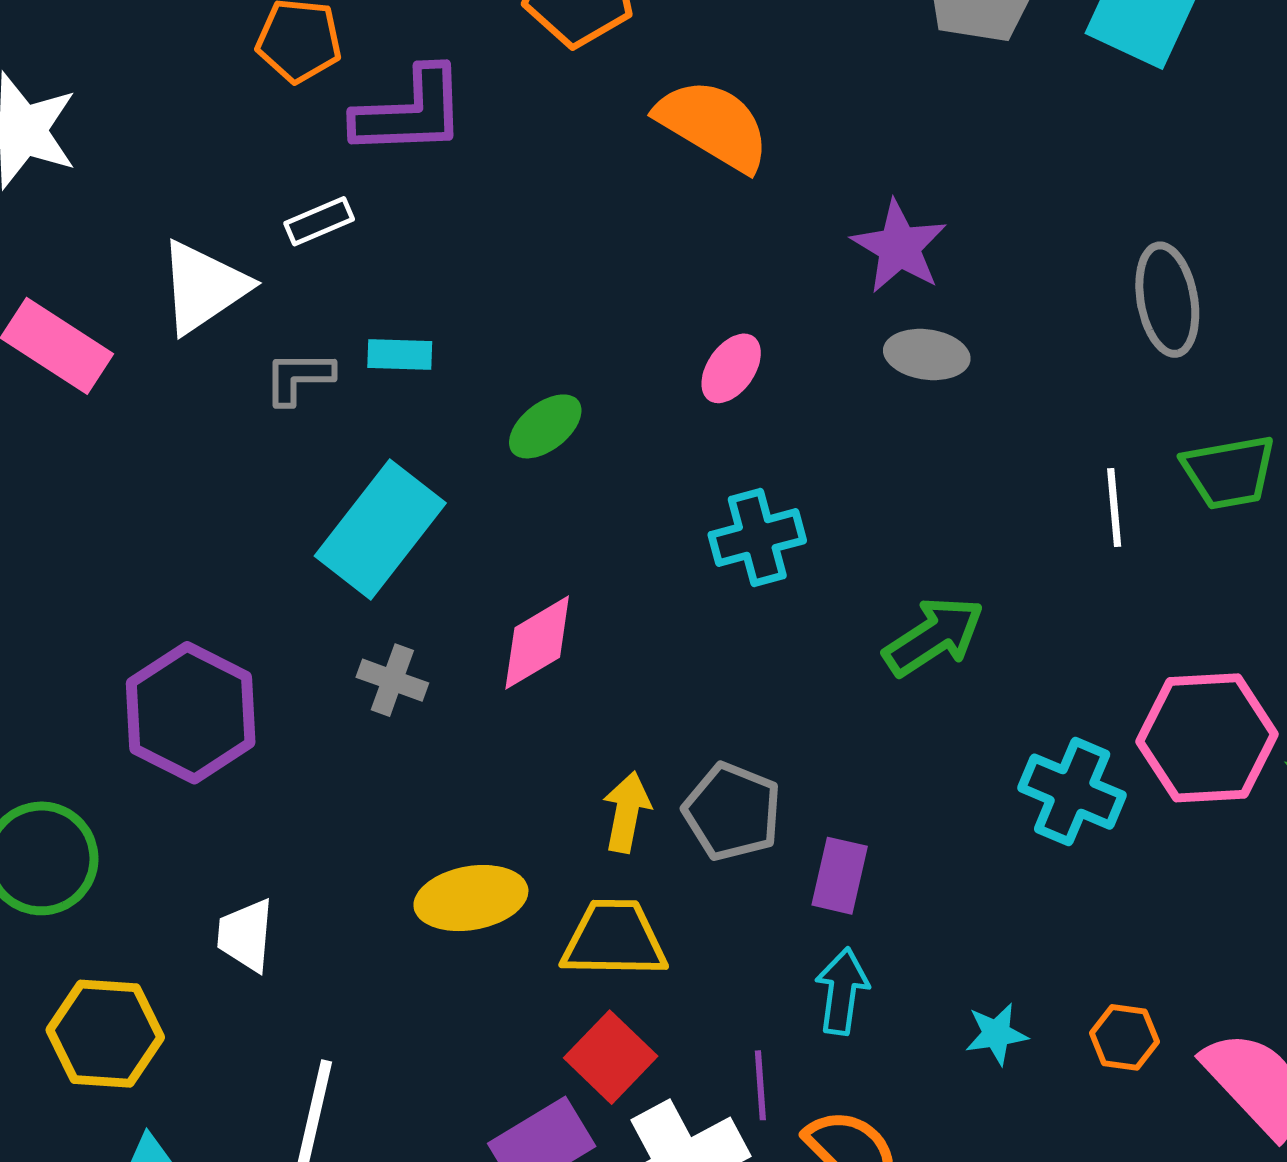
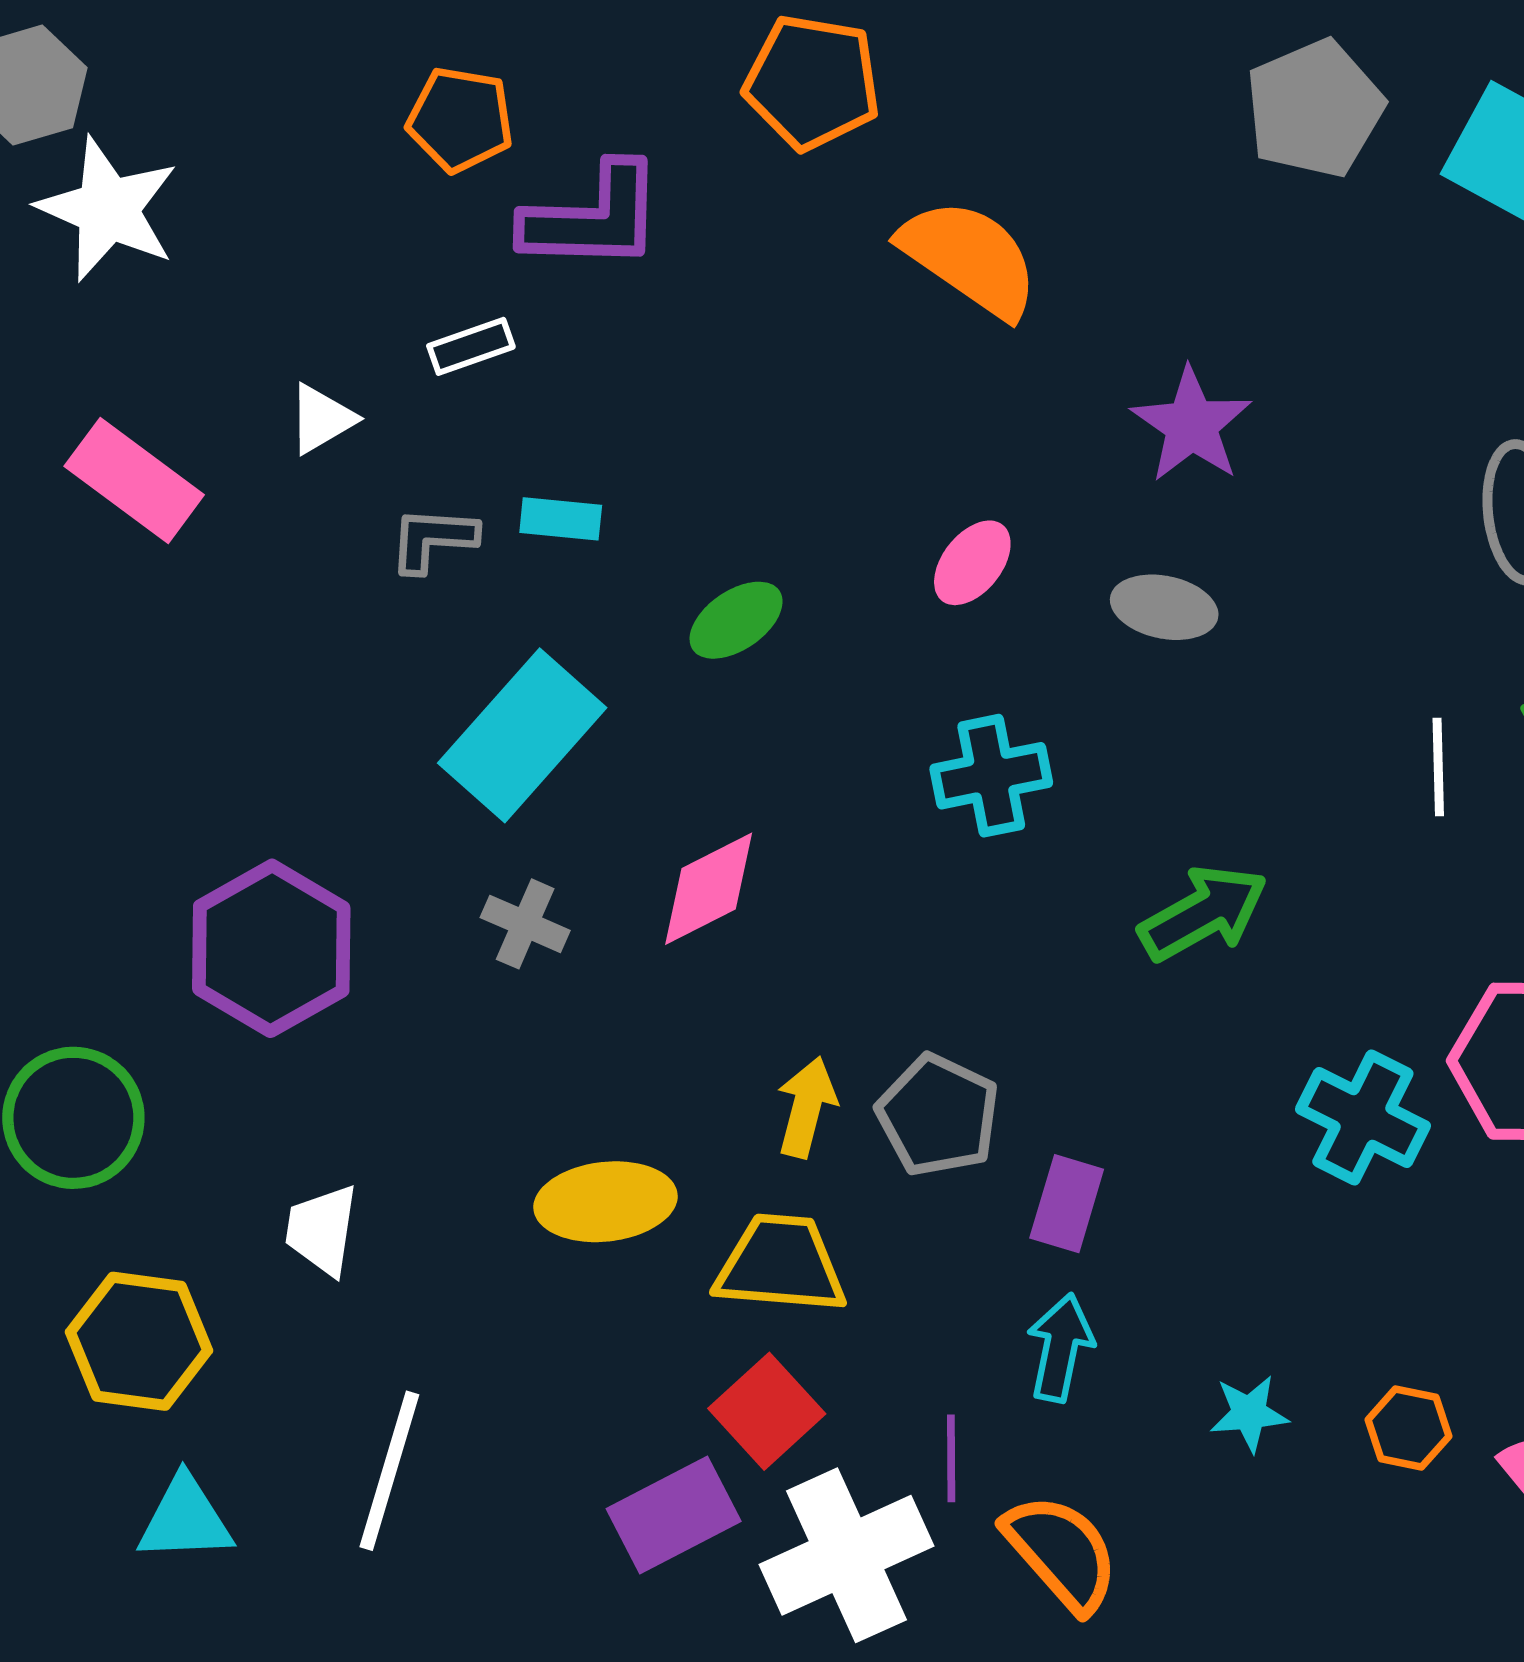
white triangle: (203, 287) -> (322, 419), size x0.6
gray ellipse: (927, 355) -> (1164, 607), moved

